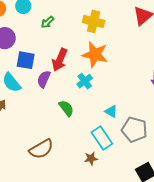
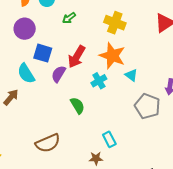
cyan triangle: (111, 111) -> (131, 75), moved
gray pentagon: (134, 130) -> (147, 106), moved
cyan rectangle: (102, 138) -> (109, 139), size x0.7

